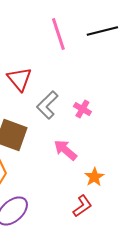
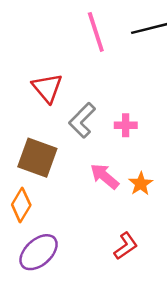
pink cross: (82, 109) -> (126, 125), turned -30
orange star: (94, 177) -> (141, 184), moved

